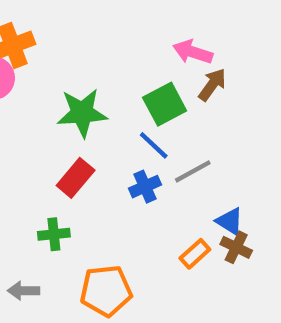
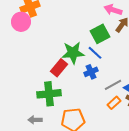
green star: (82, 113) -> (73, 53), moved
gray line: (193, 171) -> (113, 85), moved
green cross: (54, 234) -> (49, 94), size x1.6

